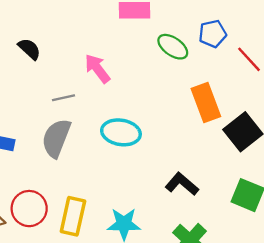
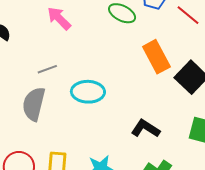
pink arrow: (97, 69) -> (59, 18), moved
gray line: (63, 98) -> (47, 69), moved

